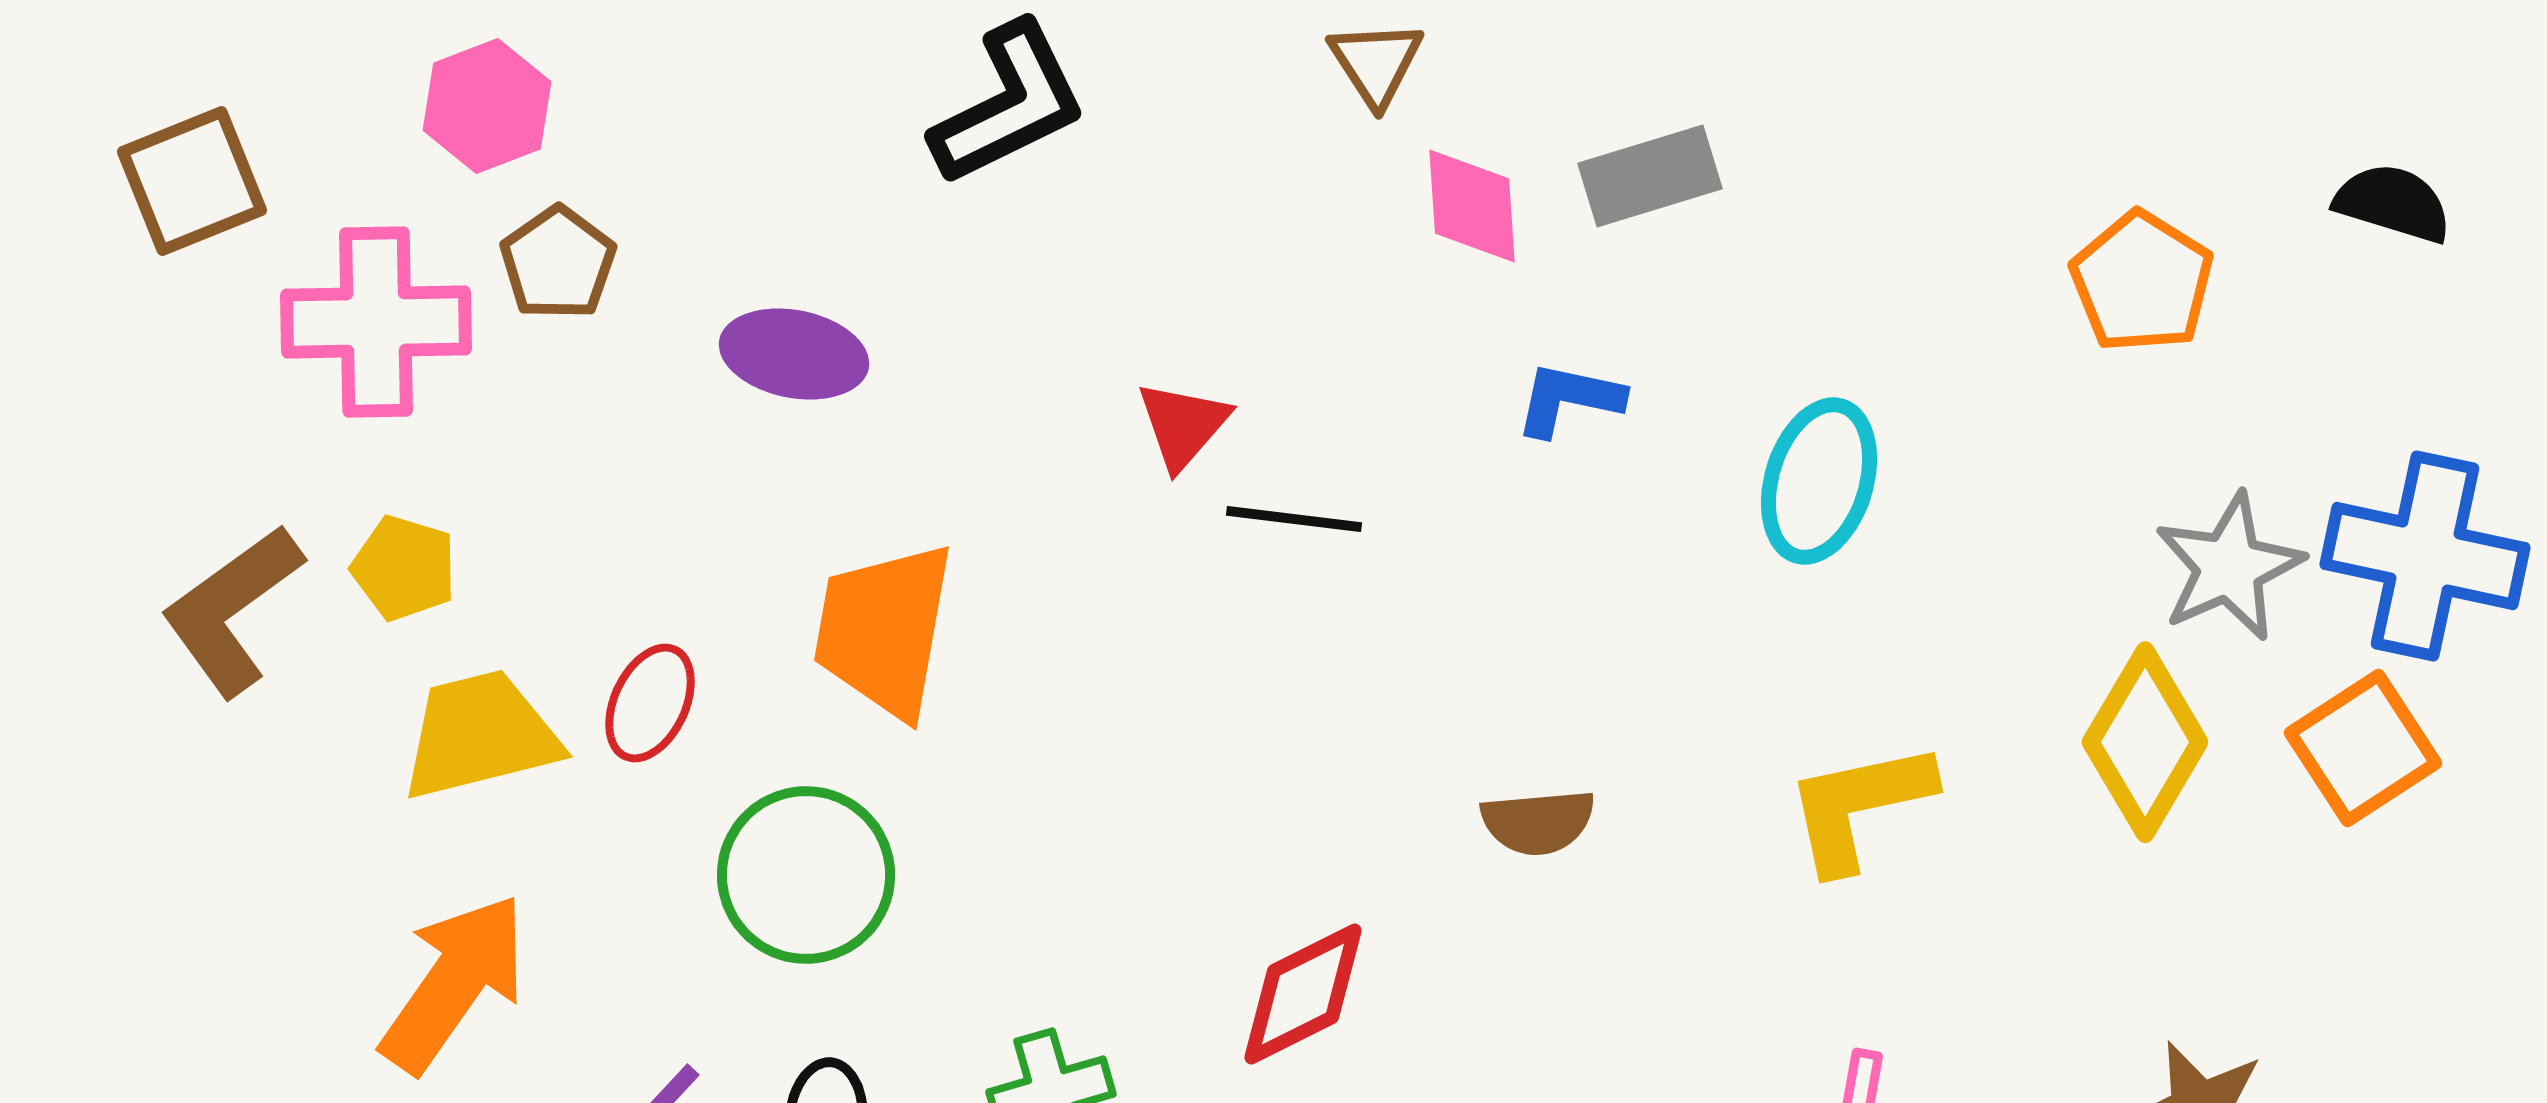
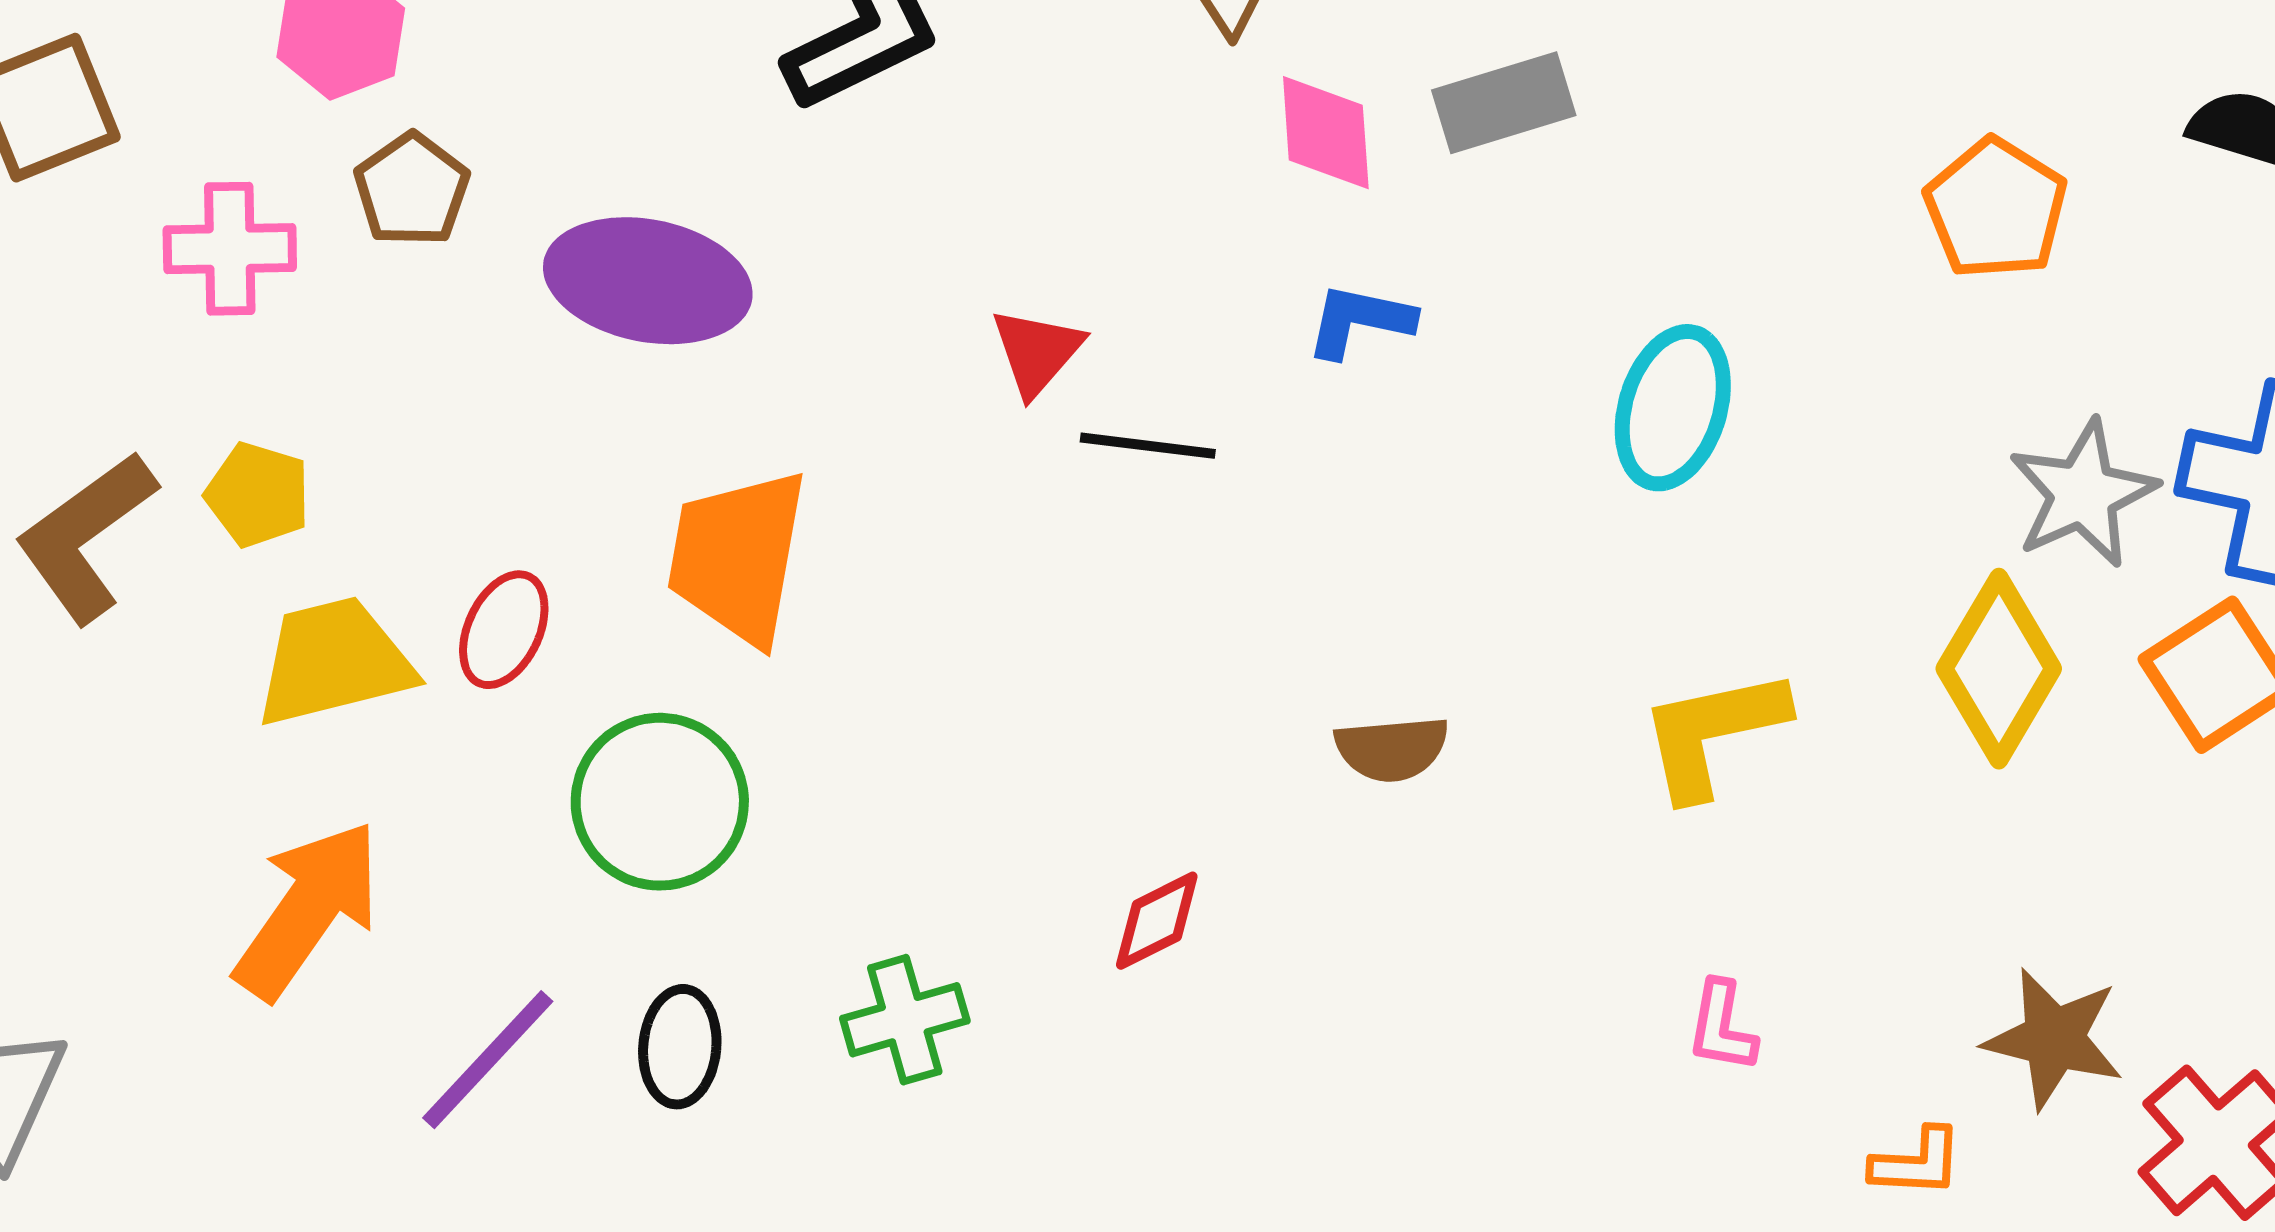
pink cross: (376, 322) -> (230, 249), size x0.7
purple ellipse: (794, 354) -> (648, 281), size x1.4
blue L-shape: (1569, 399) -> (1360, 321), moved
red diamond: (1303, 994) -> (1157, 921), size x0.7

